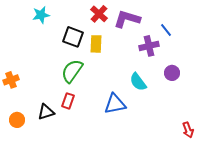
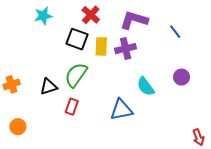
red cross: (99, 14) -> (91, 15), moved
purple cross: (149, 46) -> (126, 49), moved
black triangle: (46, 112) -> (48, 87), moved

